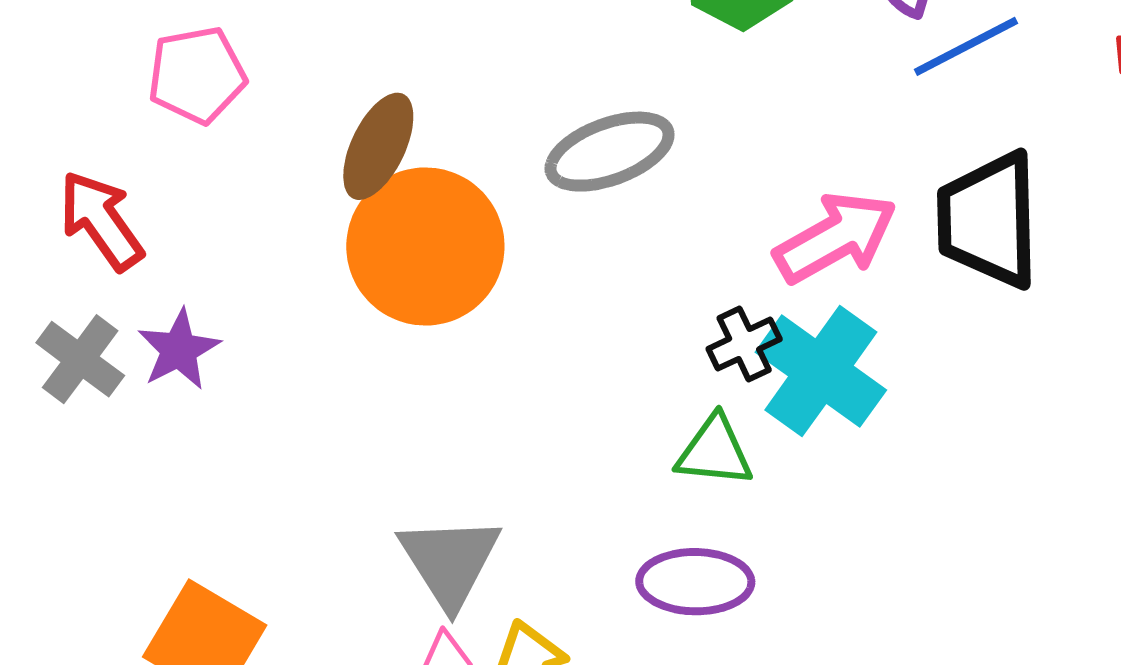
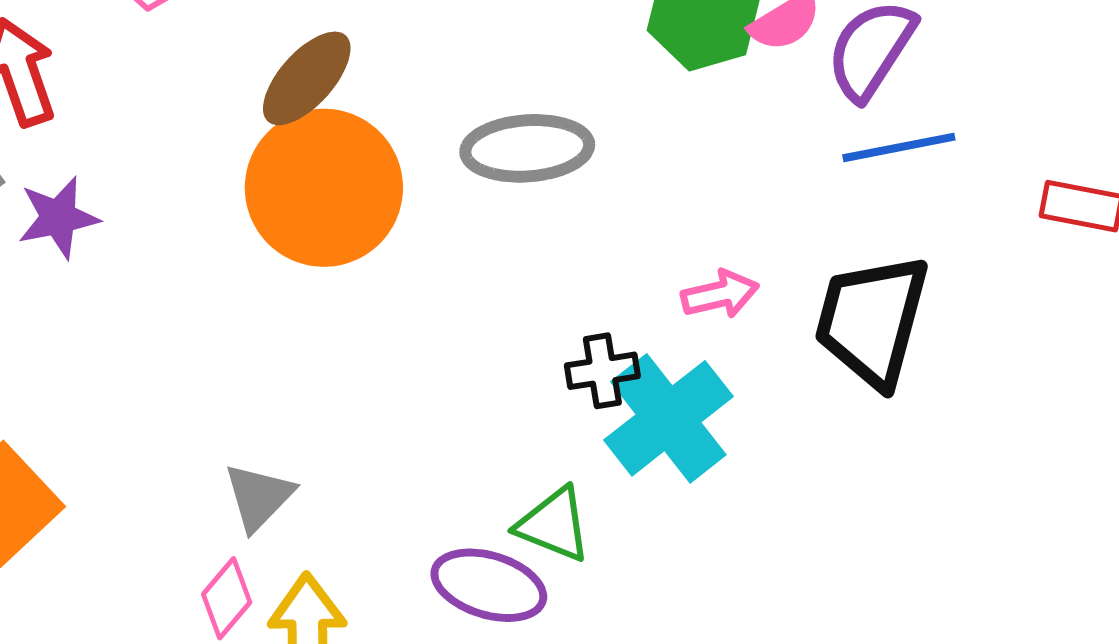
pink arrow: (836, 237) -> (720, 294), size x0.6
green triangle: (714, 451) -> (554, 525), moved
gray triangle: (450, 561) -> (259, 497), size x0.7

